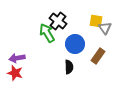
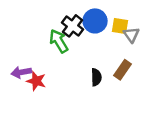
blue circle: (75, 44) -> (95, 21), moved
black semicircle: (69, 67) -> (96, 77), moved
red star: (15, 73) -> (36, 81), moved

